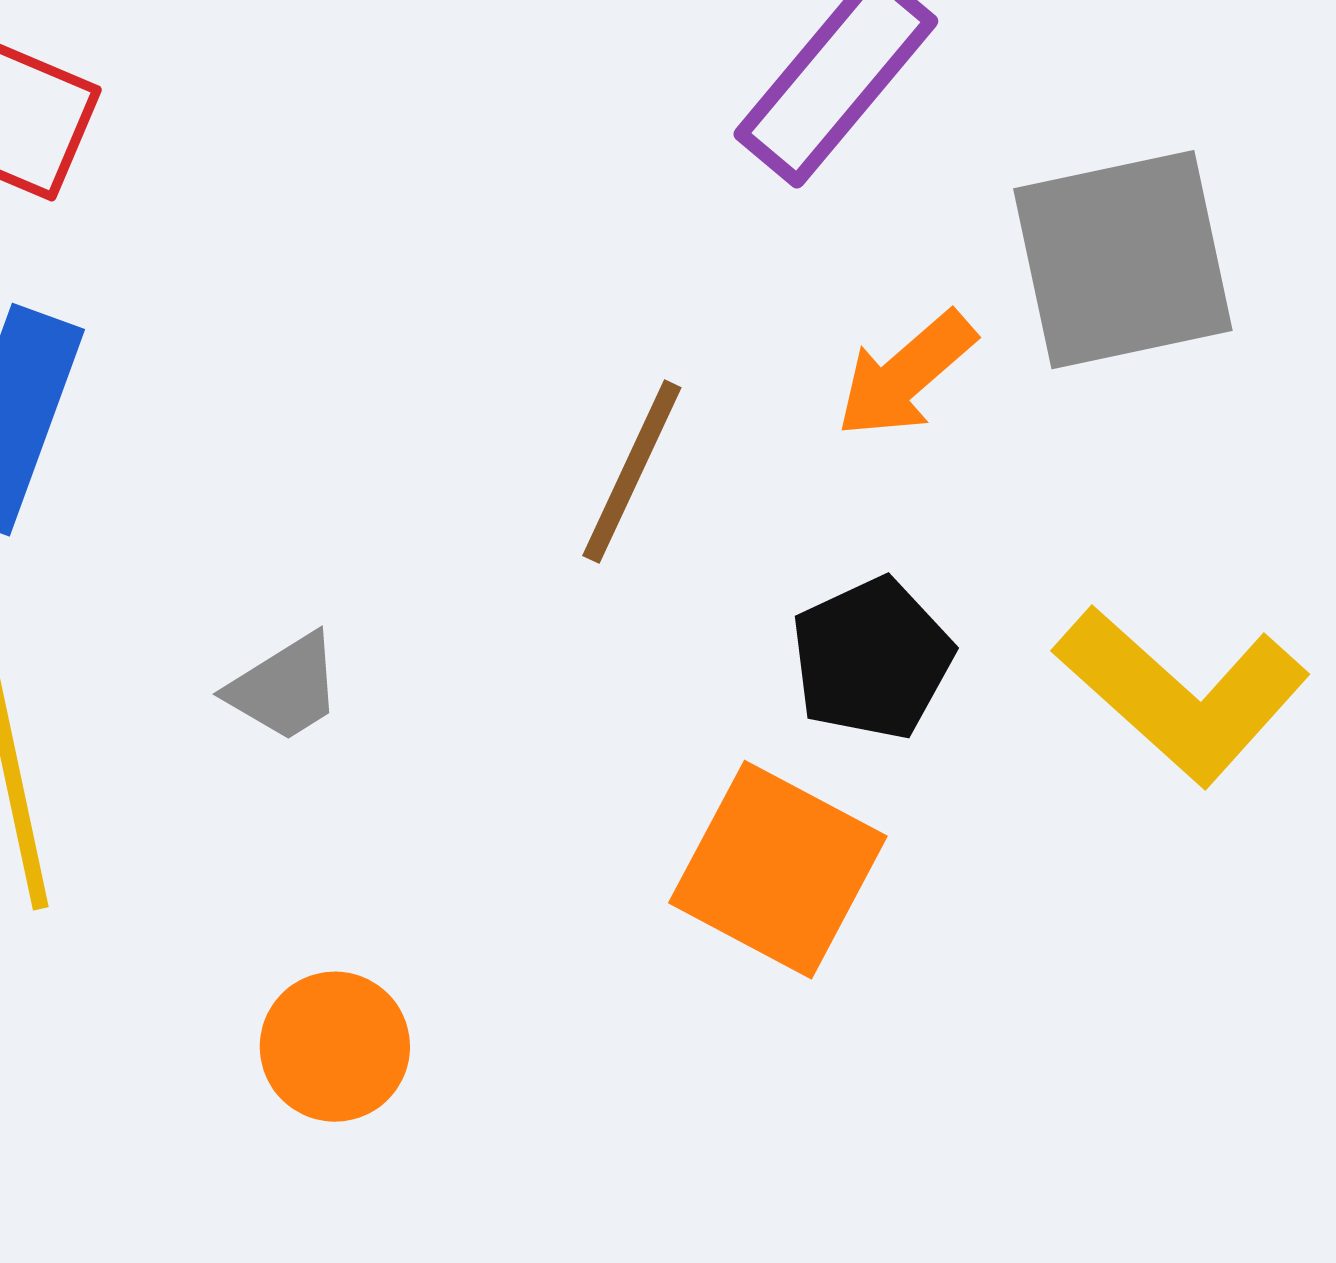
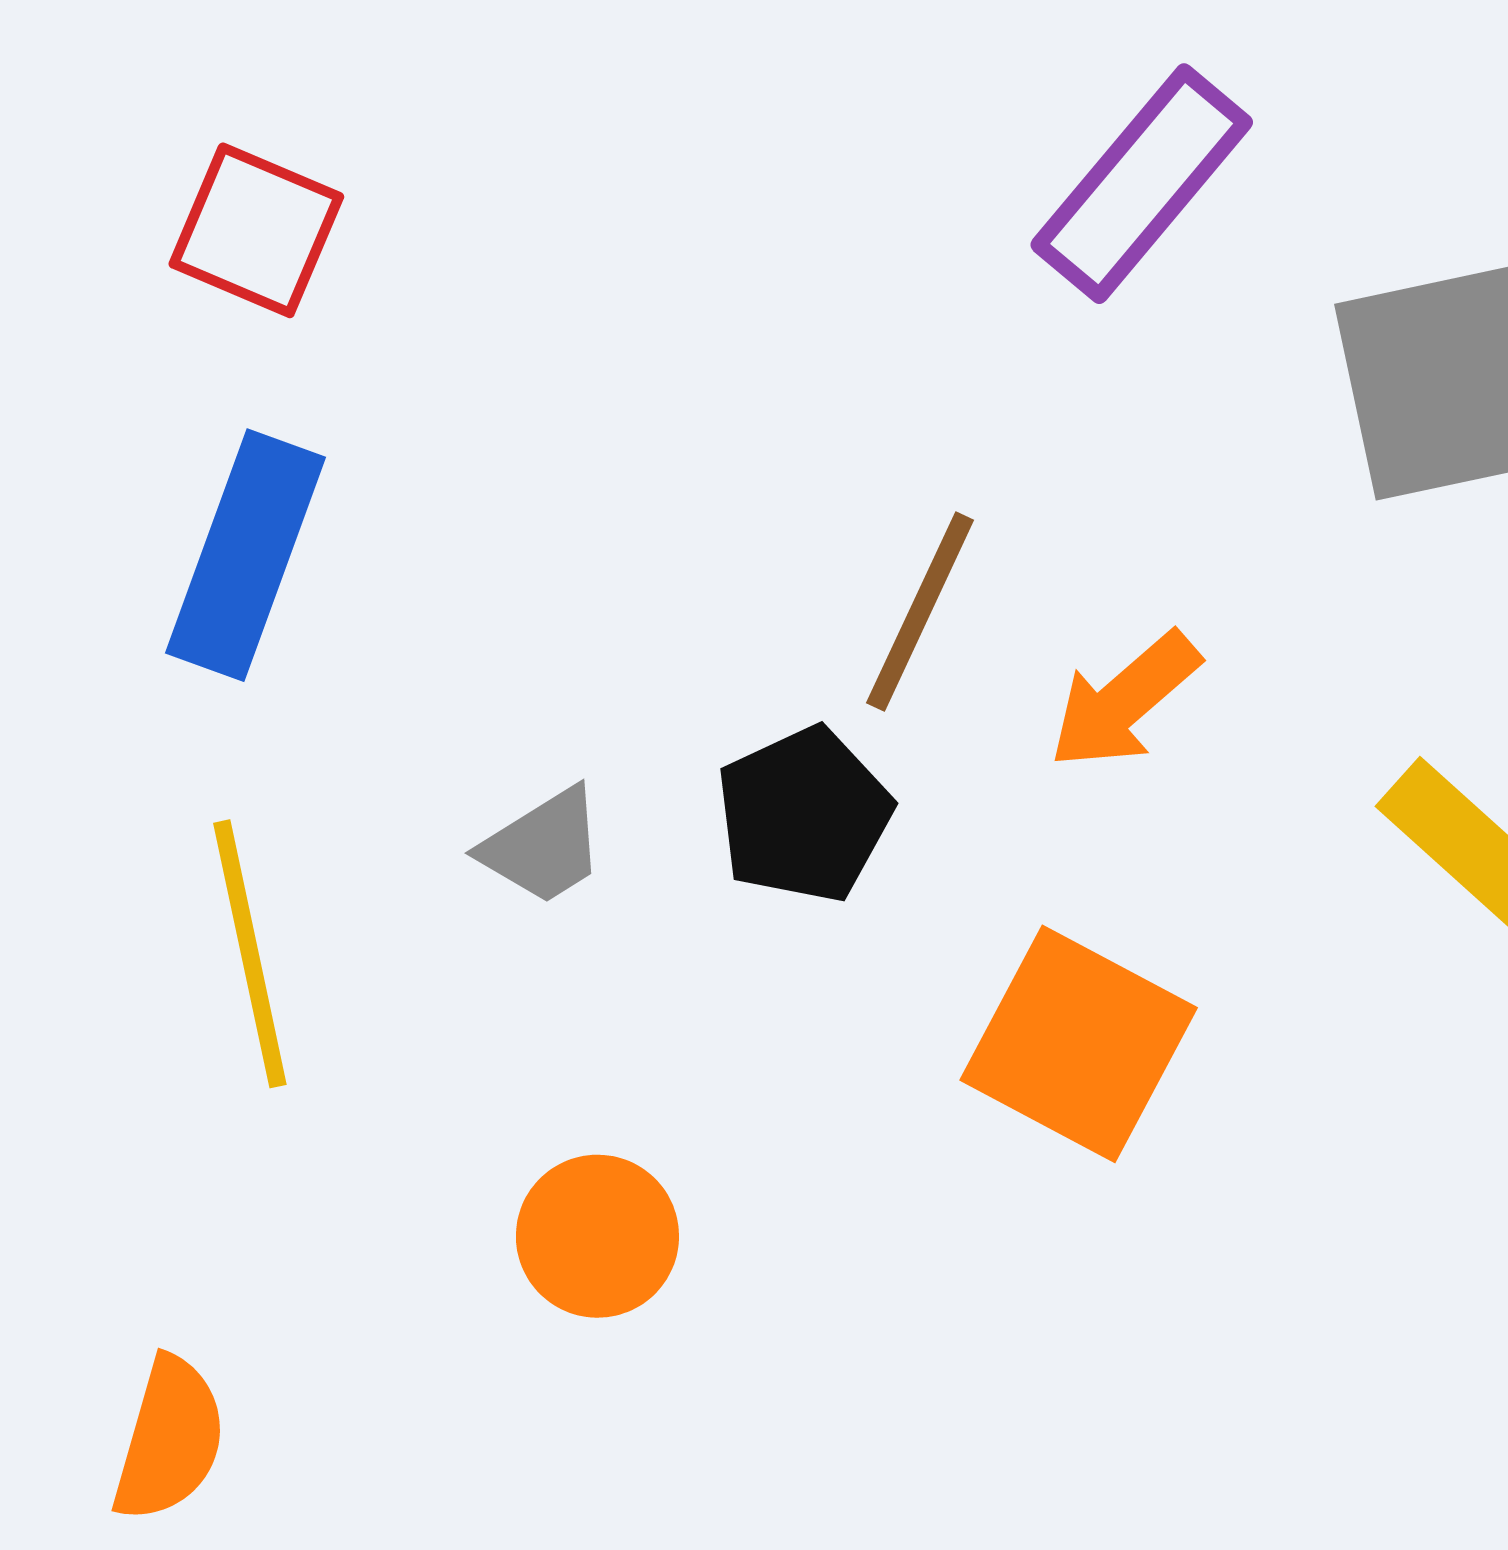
orange arrow: (906, 375) -> (1124, 701), moved
black pentagon: (872, 659) -> (804, 815), moved

